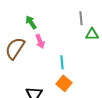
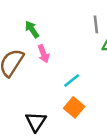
cyan line: (62, 62) -> (72, 81), turned 56

